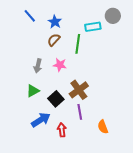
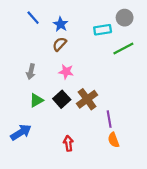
green line: (78, 44) -> (123, 48), moved, turned 54
gray arrow: (38, 66) -> (31, 72), moved
black square: (56, 99) -> (62, 99), moved
purple line: (80, 112) -> (109, 119), moved
blue arrow: (41, 120) -> (21, 132), moved

